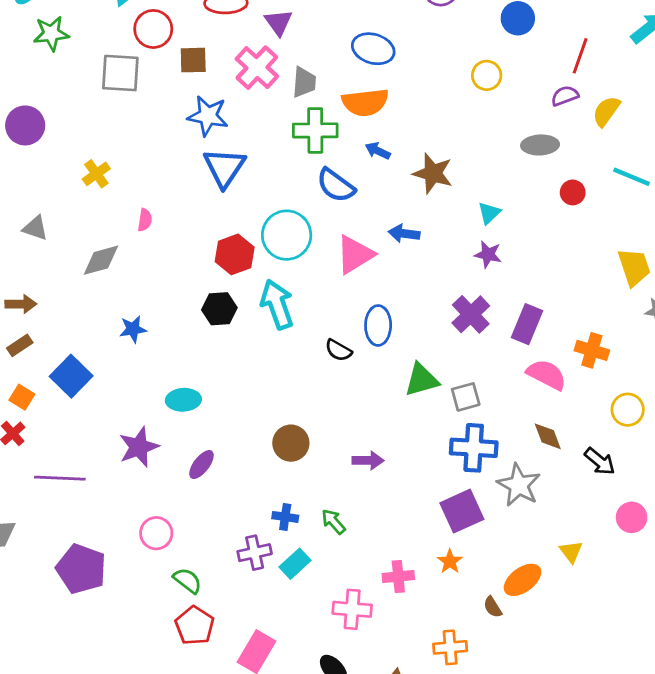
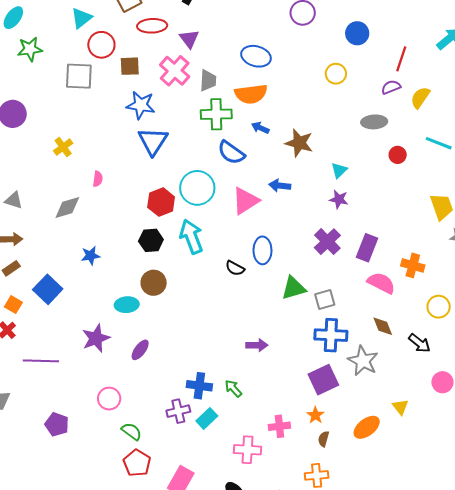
gray triangle: (35, 228) -> (14, 200), moved
brown circle: (291, 443) -> (154, 283), moved
blue cross: (285, 517) -> (199, 386), size x1.4
purple pentagon: (81, 569) -> (57, 424), size x0.7
brown semicircle: (493, 607) -> (324, 439), moved, turned 49

